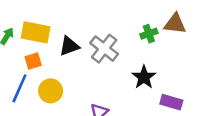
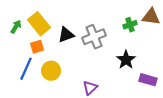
yellow rectangle: (36, 32) -> (39, 24), turned 40
gray cross: (104, 49) -> (94, 37), turned 30

